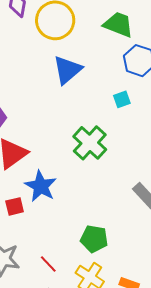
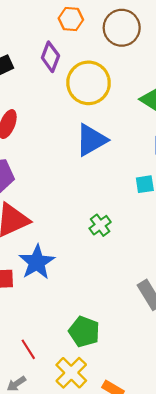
green cross: (90, 143) -> (100, 225), size x0.6

